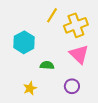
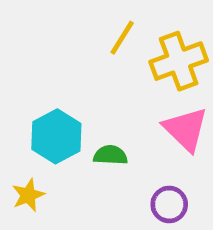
cyan hexagon: (24, 42) -> (56, 136), moved
yellow star: (30, 88) -> (28, 195), moved

